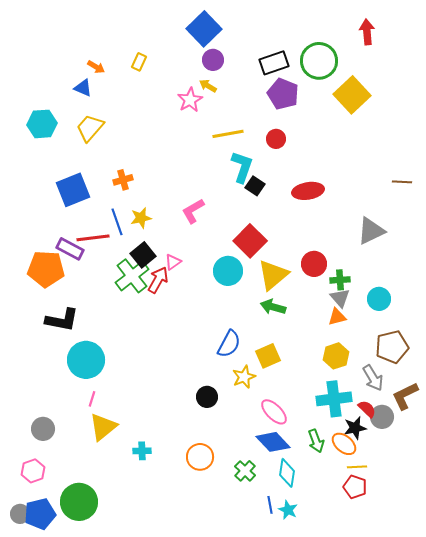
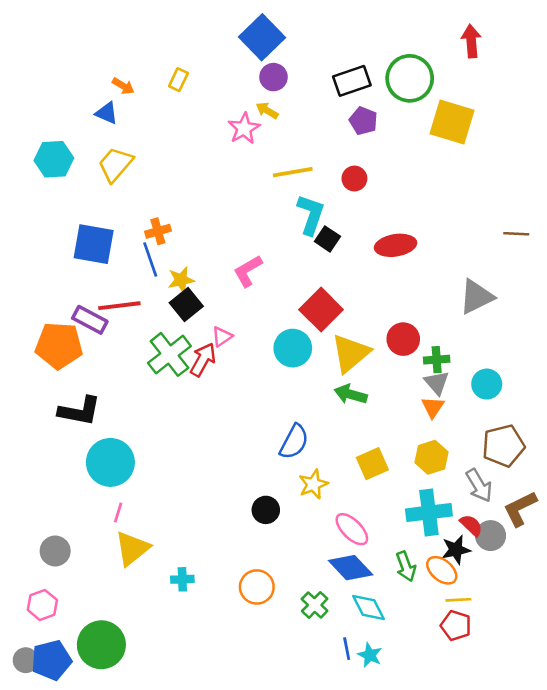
purple pentagon: (283, 94) -> (363, 121), size x0.7
yellow square: (352, 95) -> (452, 122), turned -30
blue square: (73, 190) -> (94, 244), turned 32
blue line: (117, 222) -> (150, 259), moved
black square: (143, 255) -> (186, 304), moved
orange triangle: (337, 317) -> (433, 407), turned -42
yellow square: (268, 356) -> (372, 464), moved
cyan diamond: (287, 473) -> (369, 608), turned -36

